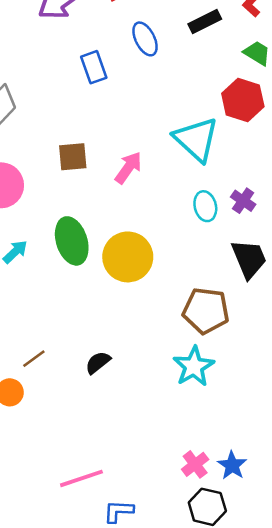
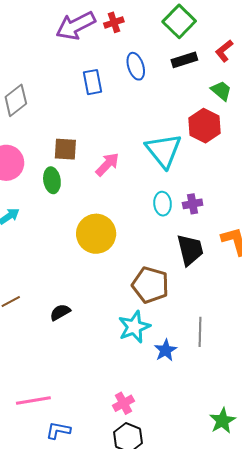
purple cross: (243, 201) -> (193, 204), turned 36
green ellipse: (72, 241) -> (52, 180), moved, size x0.7
blue star: (232, 465) -> (166, 350), moved

